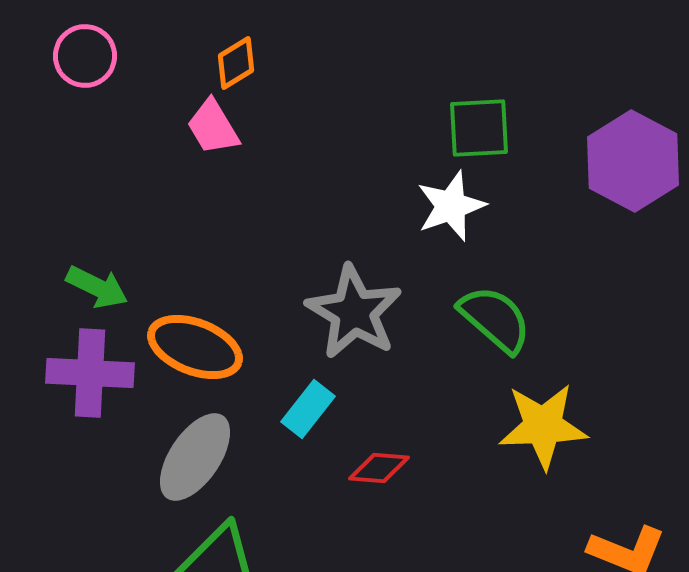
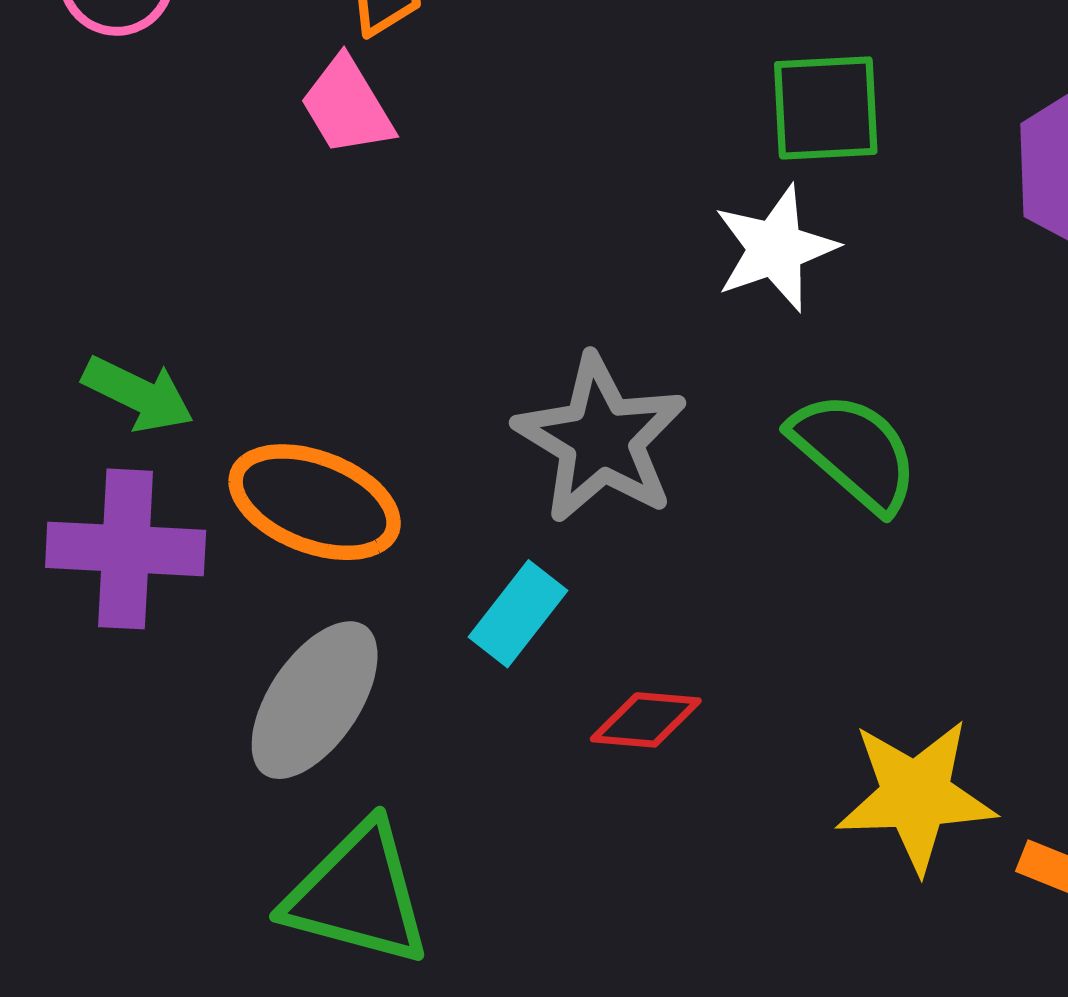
yellow star: (543, 426) -> (916, 796), moved

